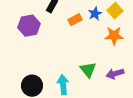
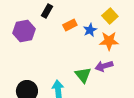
blue star: (95, 14) -> (90, 30), moved
purple arrow: (115, 74) -> (104, 66), moved

